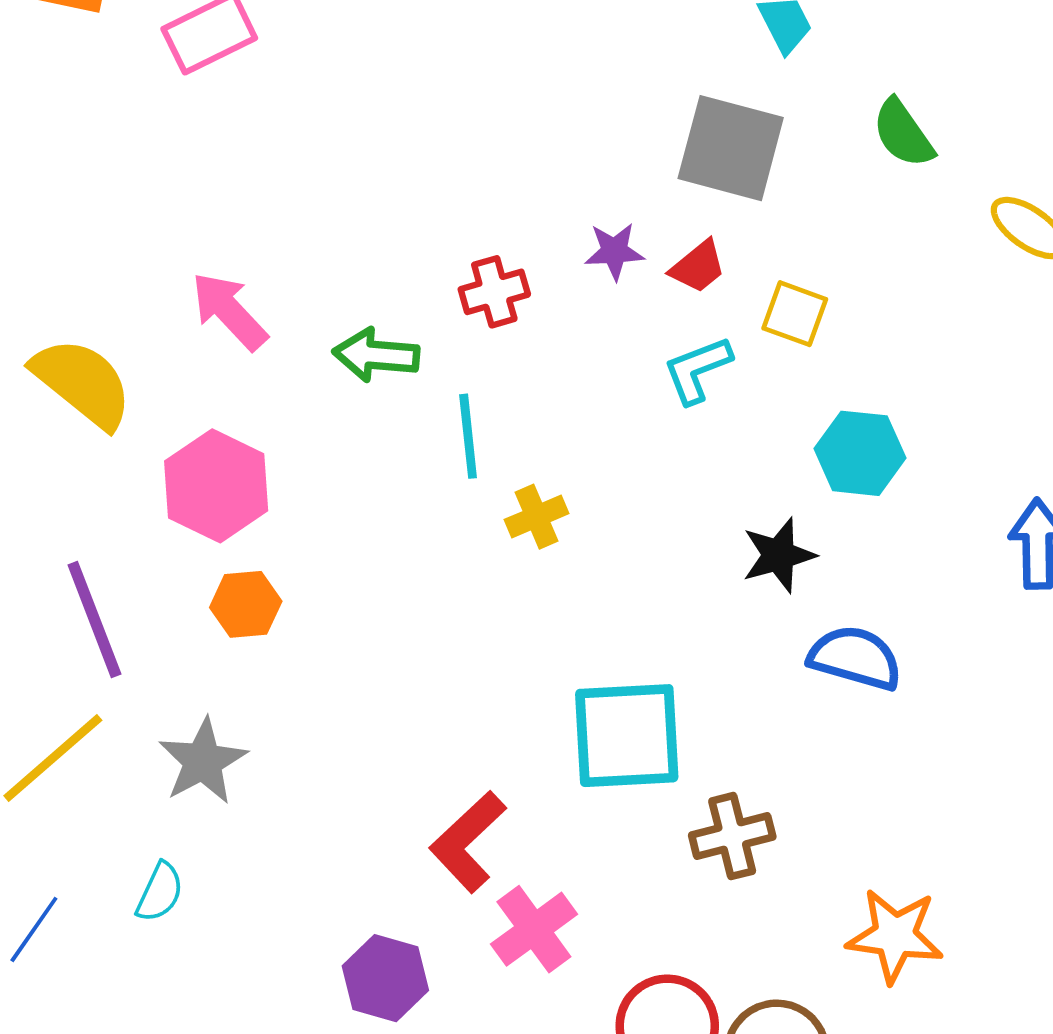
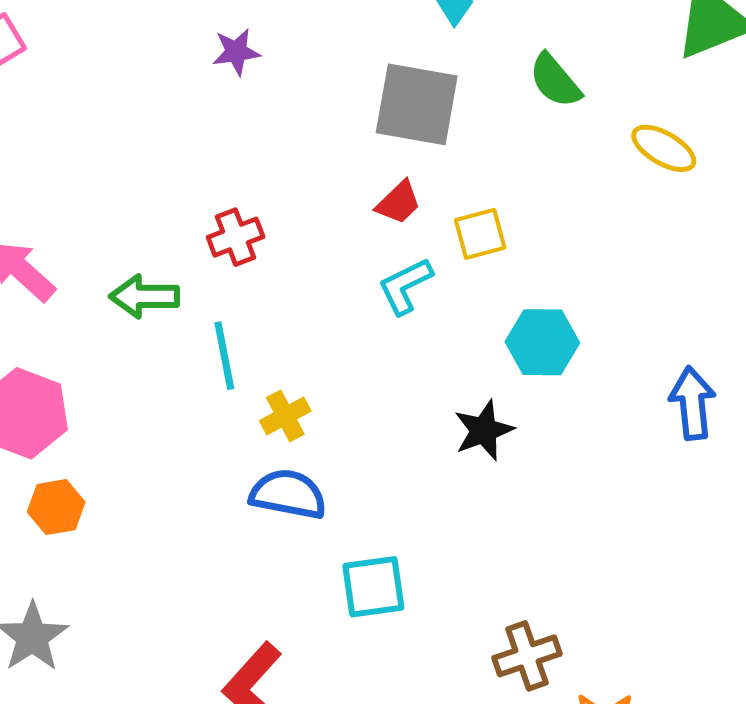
purple star: (614, 251) -> (236, 52), moved
yellow square: (795, 314) -> (480, 234), turned -30
blue semicircle: (855, 658) -> (288, 494), moved
cyan square: (627, 736) -> (373, 587), size x0.7
brown cross: (732, 836) -> (527, 656), moved

